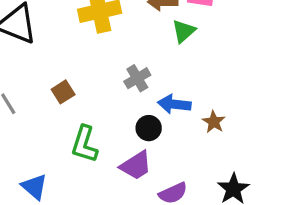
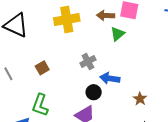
brown star: (214, 122) -> (140, 99), moved
green L-shape: (84, 144) -> (40, 105), moved

